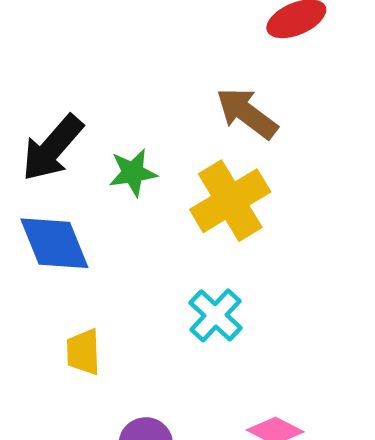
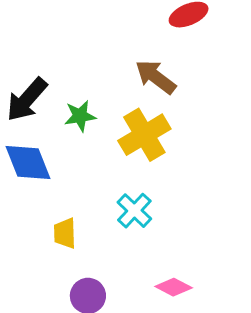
yellow trapezoid: (83, 352) -> (65, 233), moved

